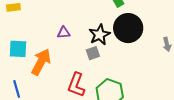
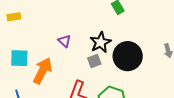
black circle: (128, 28) -> (128, 56), moved
purple triangle: (64, 33) -> (64, 41), turned 48

